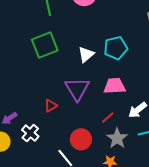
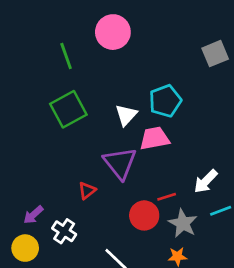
pink trapezoid: (115, 86) -> (155, 138), moved
red line: (108, 117) -> (167, 197), turned 32
red circle: (81, 139) -> (144, 215), moved

